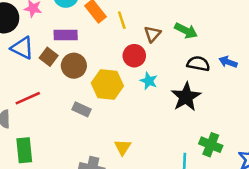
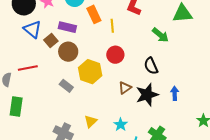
green arrow: (186, 31) -> (160, 35), moved
brown triangle: (152, 34) -> (125, 88), moved
blue arrow: (228, 62) -> (175, 93), moved, turned 56
black semicircle: (198, 64) -> (151, 66), moved, turned -138
cyan star: (149, 81) -> (121, 125), moved

